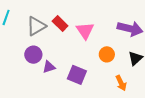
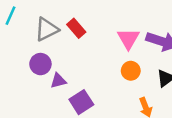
pink triangle: (85, 31) -> (128, 39), moved
purple square: (77, 75) -> (81, 102), moved, turned 30

